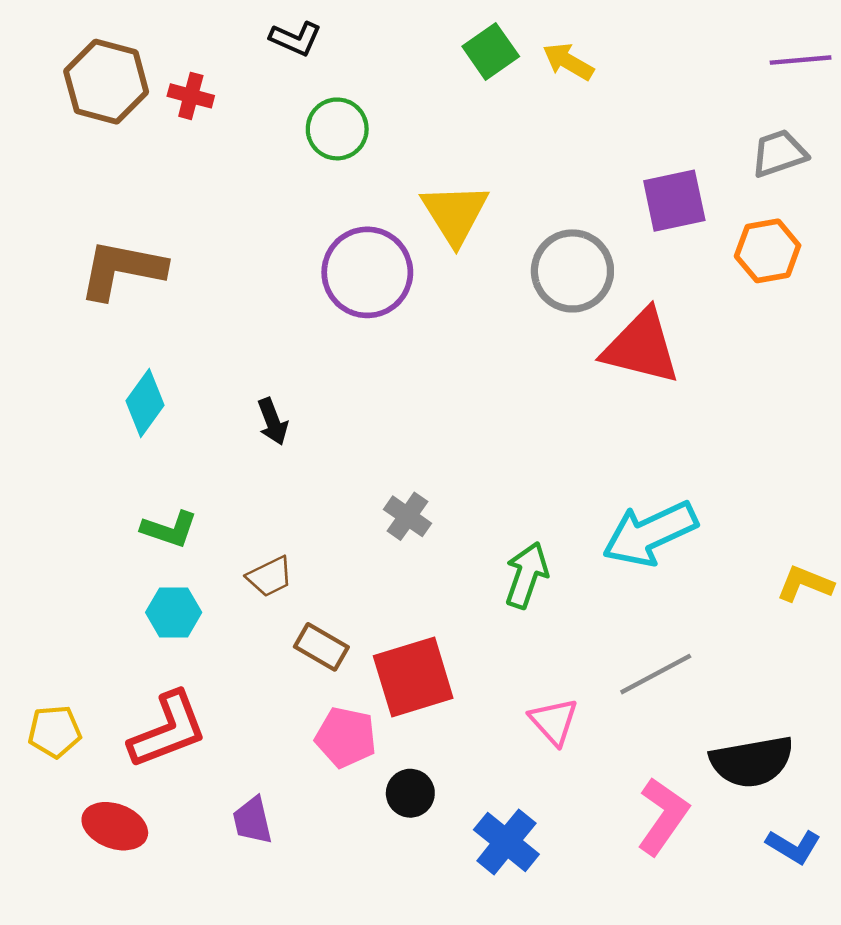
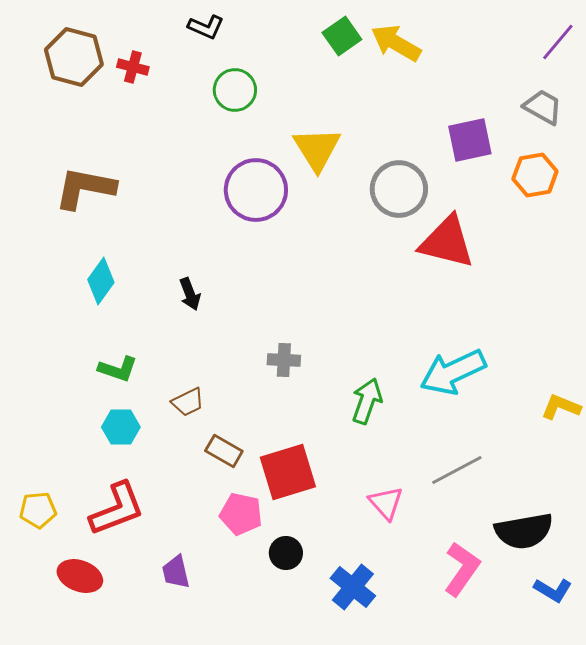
purple line: (801, 60) -> (558, 42), turned -45
yellow arrow: (568, 62) -> (396, 43), size x1.4
gray trapezoid: (779, 153) -> (543, 107), turned 48
gray cross: (407, 516) -> (284, 360), turned -32

